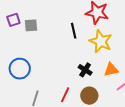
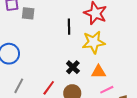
yellow star: (101, 41) -> (94, 42), turned 30

